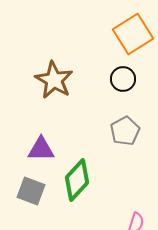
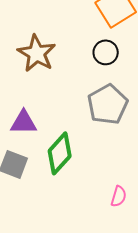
gray pentagon: (125, 131) -> (108, 104), size x1.4

